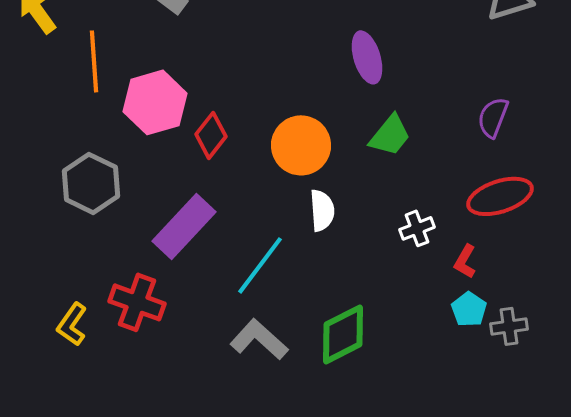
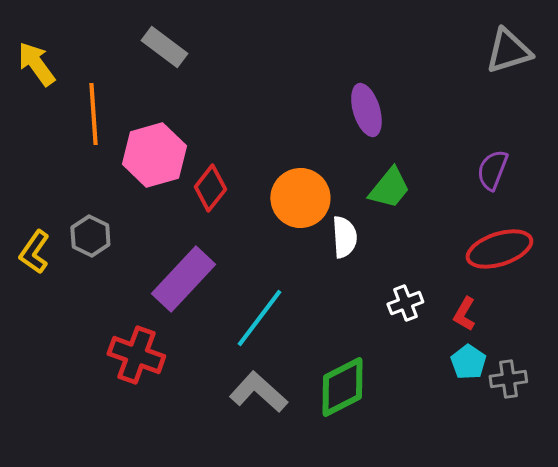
gray hexagon: (91, 183) -> (90, 236), size x0.7
white semicircle: (322, 210) -> (344, 237), moved
white cross: (417, 228) -> (405, 303), moved
yellow L-shape: (72, 324) -> (34, 252), moved

